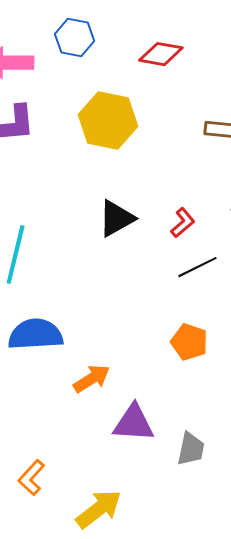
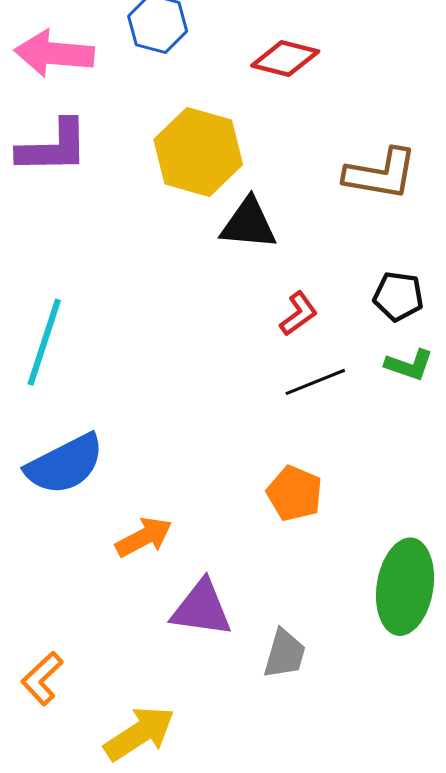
black triangle: (116, 218) -> (249, 224), moved, turned 30
blue semicircle: (35, 334) -> (65, 464), turned 152

